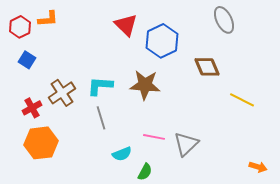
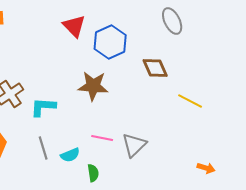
cyan L-shape: (100, 86) -> (43, 107), moved
gray line: (101, 118) -> (43, 148), moved
green semicircle: (145, 172) -> (93, 173), turned -36

